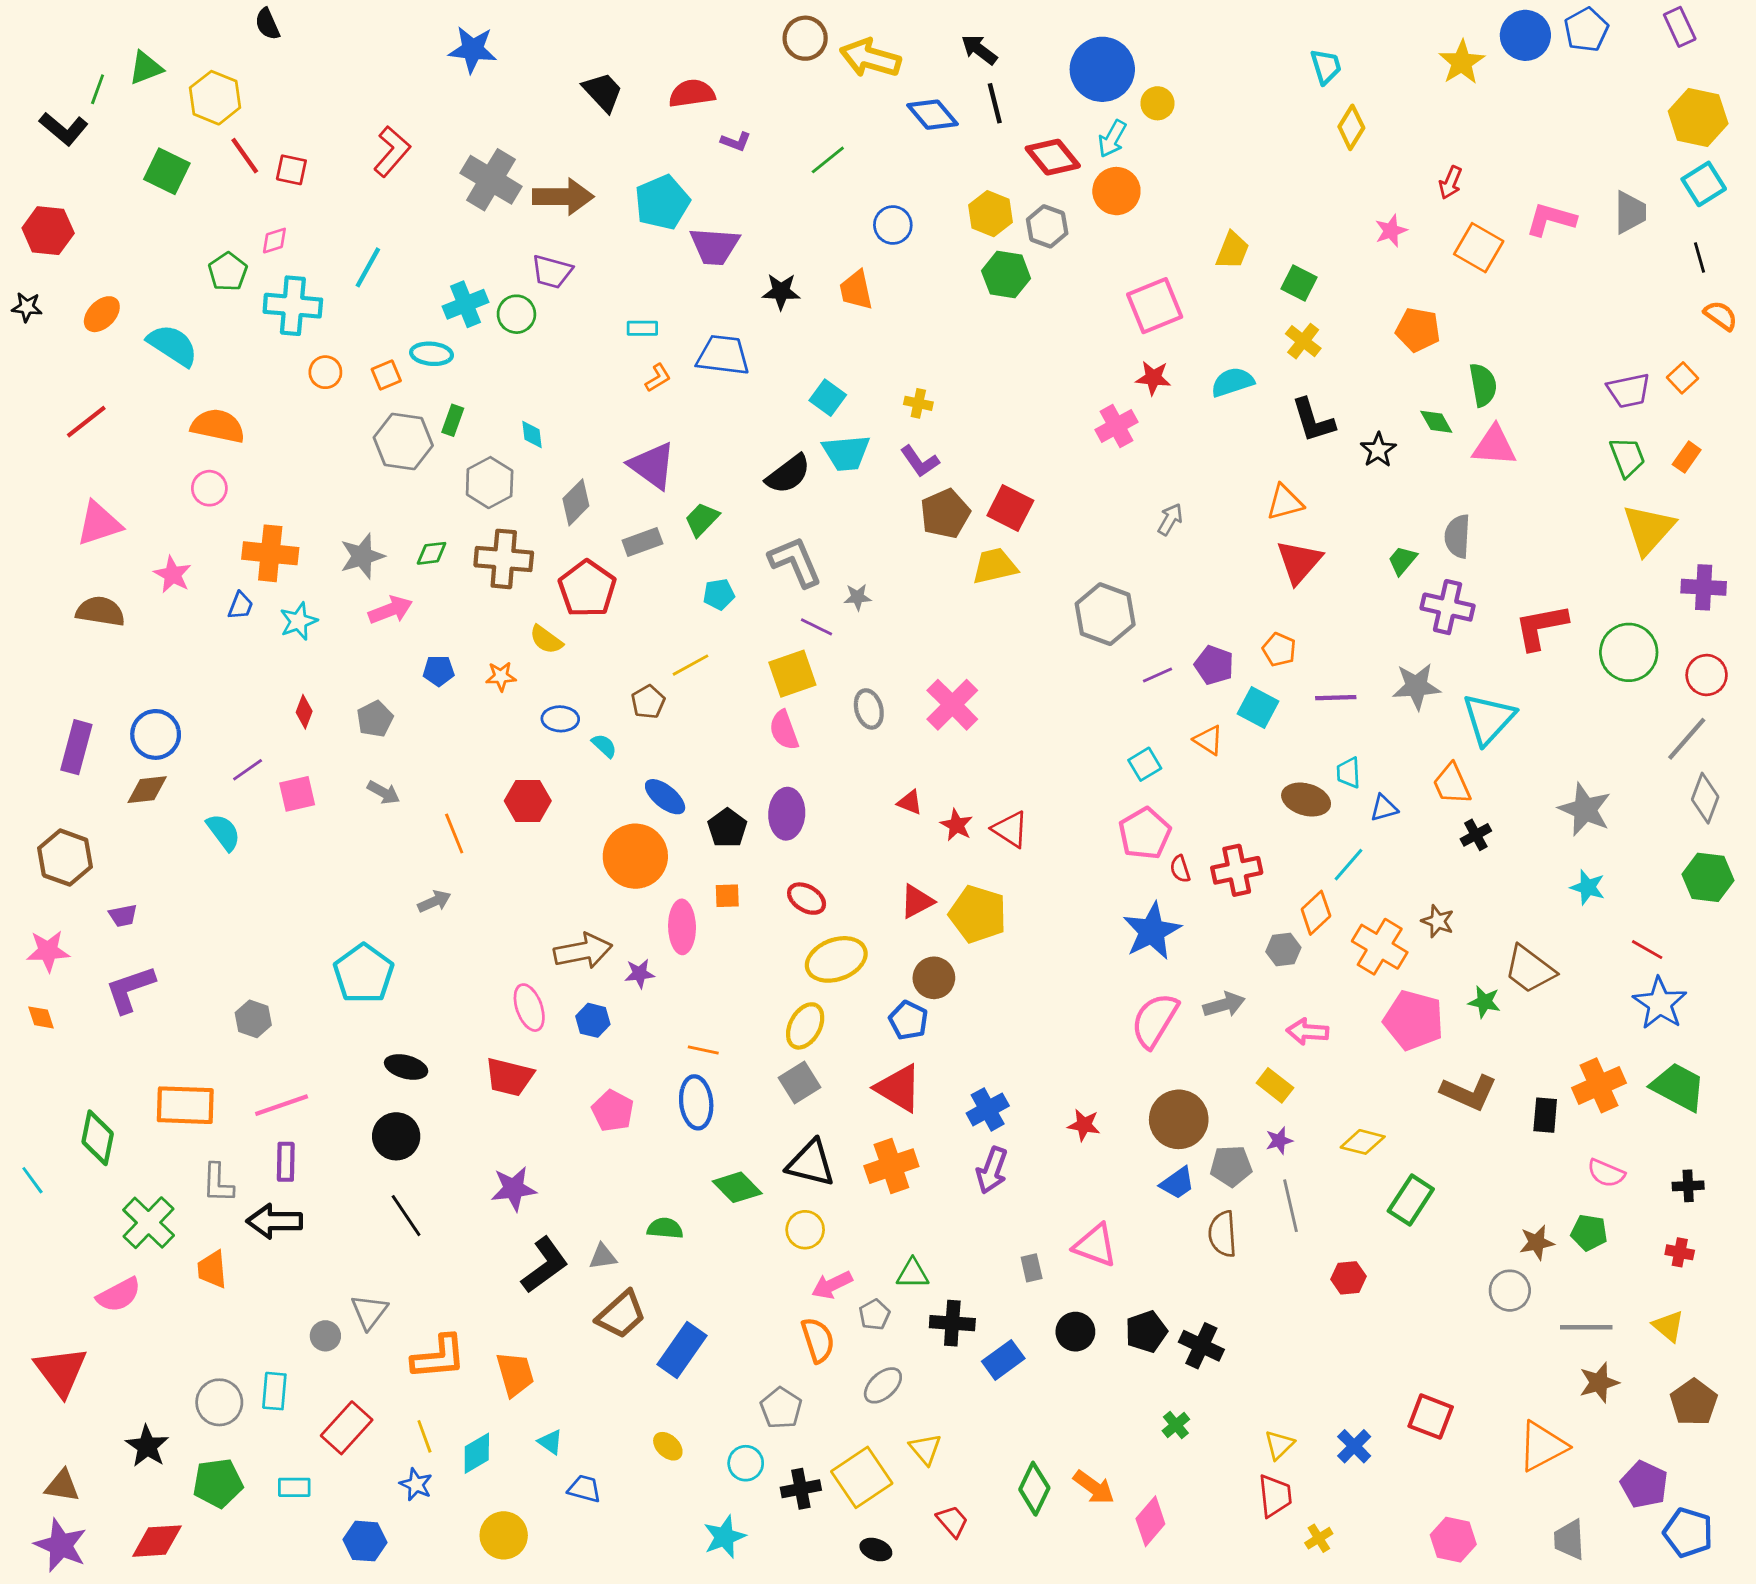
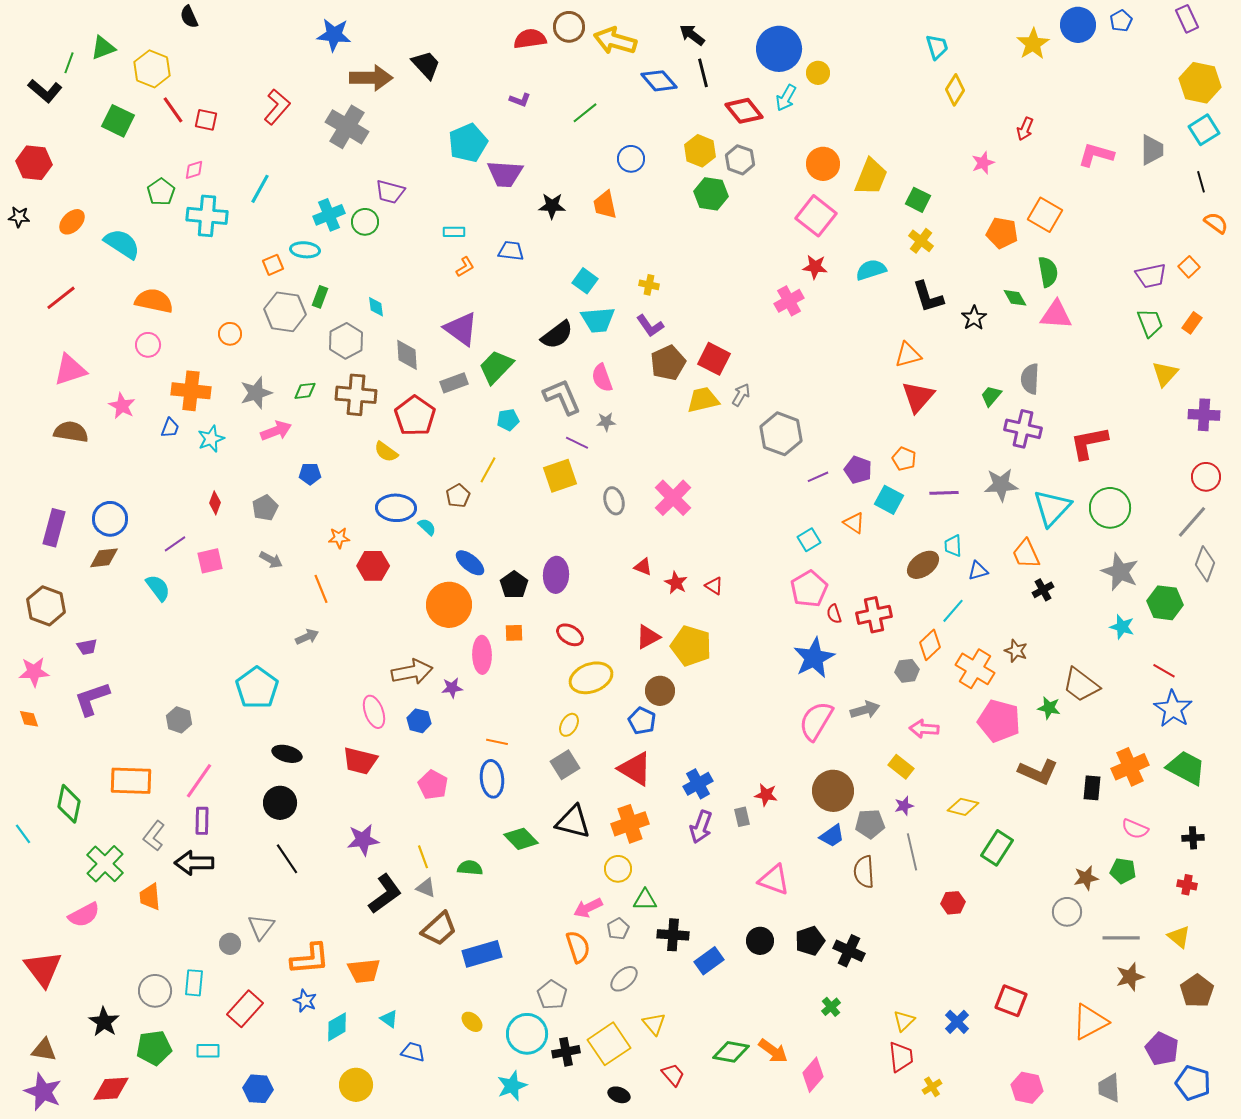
blue pentagon: (1586, 30) -> (1121, 21), size x0.7
red semicircle: (692, 93) -> (530, 39), moved
orange circle: (1116, 191) -> (823, 164), moved
brown arrow: (563, 197) -> (371, 78), moved
orange square: (1479, 248) -> (1045, 215), moved
yellow trapezoid: (1232, 250) -> (871, 177), size x1.4
pink square: (1155, 306) -> (816, 216), turned -30
blue trapezoid: (723, 355) -> (511, 251), size x0.7
orange circle: (325, 372) -> (230, 334), moved
gray diamond: (576, 502) -> (407, 355), turned -48
green trapezoid: (702, 519) -> (496, 367), size x1.4
gray arrow: (1170, 519) -> (741, 395), moved
yellow triangle: (1649, 529) -> (1165, 374), size x0.7
green circle: (1629, 652) -> (1110, 508), moved
yellow line: (690, 665) -> (488, 470), turned -32
orange star: (501, 676) -> (339, 538), moved
blue ellipse: (560, 719) -> (396, 508), size x1.5
pink semicircle: (784, 730) -> (602, 378), moved
brown ellipse: (1306, 800) -> (923, 565), turned -52
red triangle: (1010, 829) -> (714, 586), size x0.7
green hexagon: (1708, 877) -> (1165, 603), moved
yellow ellipse: (805, 1026) -> (569, 725), size x0.7
pink line: (282, 1105) -> (199, 781), turned -36
gray L-shape: (218, 1183) -> (154, 836), turned 36
yellow circle: (805, 1230) -> (618, 869), moved
gray triangle: (603, 1257) -> (426, 888), turned 30
gray rectangle: (1032, 1268) -> (742, 817), moved
blue rectangle: (682, 1350) -> (482, 954), turned 39
orange trapezoid: (515, 1374) -> (364, 971), turned 100
yellow line: (424, 1436) -> (423, 857), moved
cyan circle: (746, 1463) -> (527, 1034), size x1.6
blue star: (416, 1484) -> (305, 1001), moved
green diamond: (1034, 1489) -> (731, 1052), turned 75

